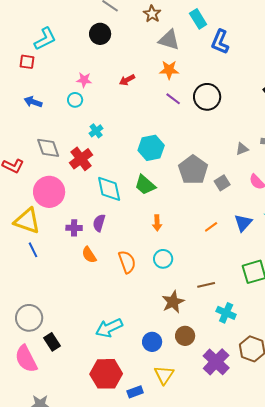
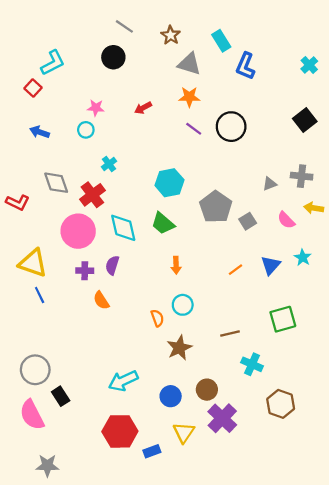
red square: (27, 62) -> (33, 88), turned 35
pink circle: (49, 192) -> (78, 231), moved
orange semicircle: (127, 262) -> (157, 318), moved, size x0.7
brown star: (173, 302) -> (179, 348), moved
purple cross: (216, 362) -> (222, 418), moved

